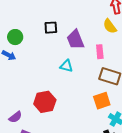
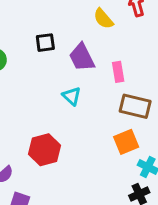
yellow semicircle: (110, 26) -> (103, 19), moved
cyan triangle: (66, 66) -> (72, 96), turned 32

